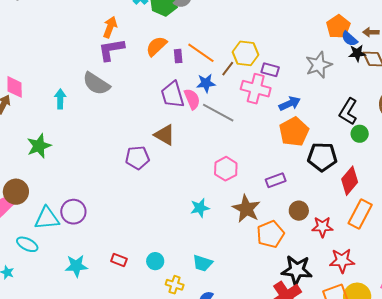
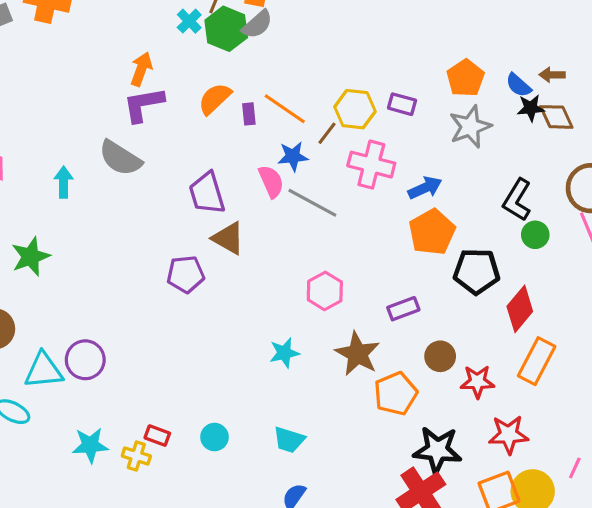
orange pentagon: (338, 27) -> (465, 78), moved
purple rectangle: (270, 70) -> (402, 104), moved
purple trapezoid: (173, 95) -> (207, 193), moved
yellow cross: (175, 285) -> (136, 456), moved

